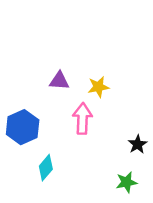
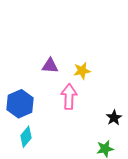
cyan diamond: (46, 168) -> (26, 137), moved

